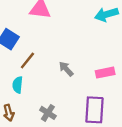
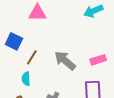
gray arrow: (66, 69) -> (65, 61), size x1.6

